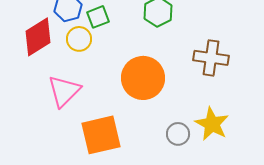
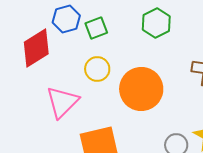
yellow circle: (79, 39) -> (97, 69), moved

